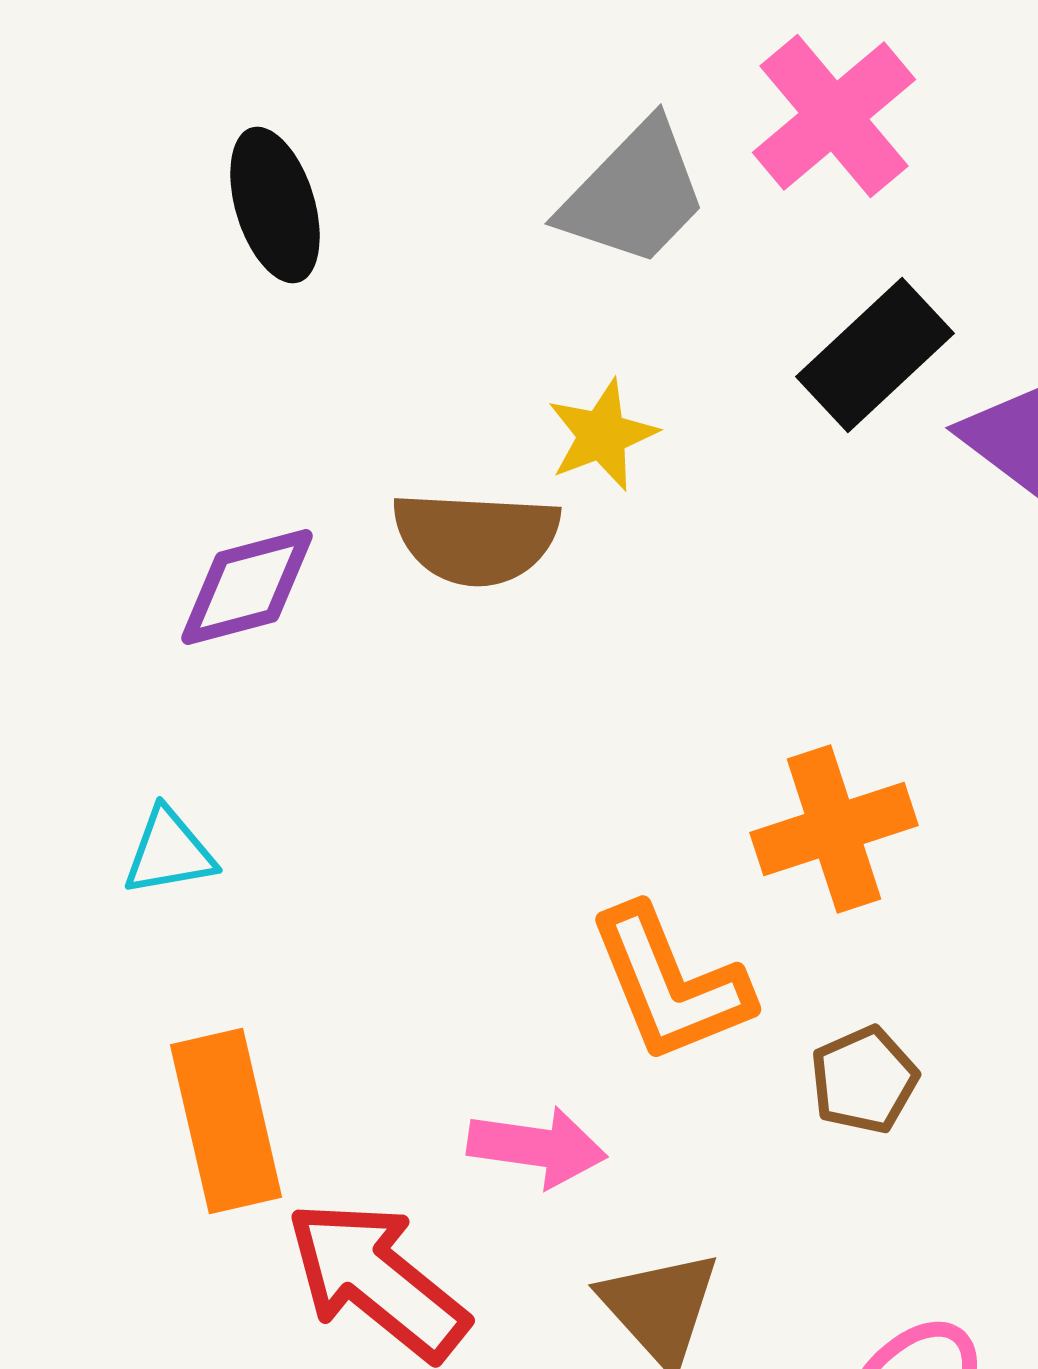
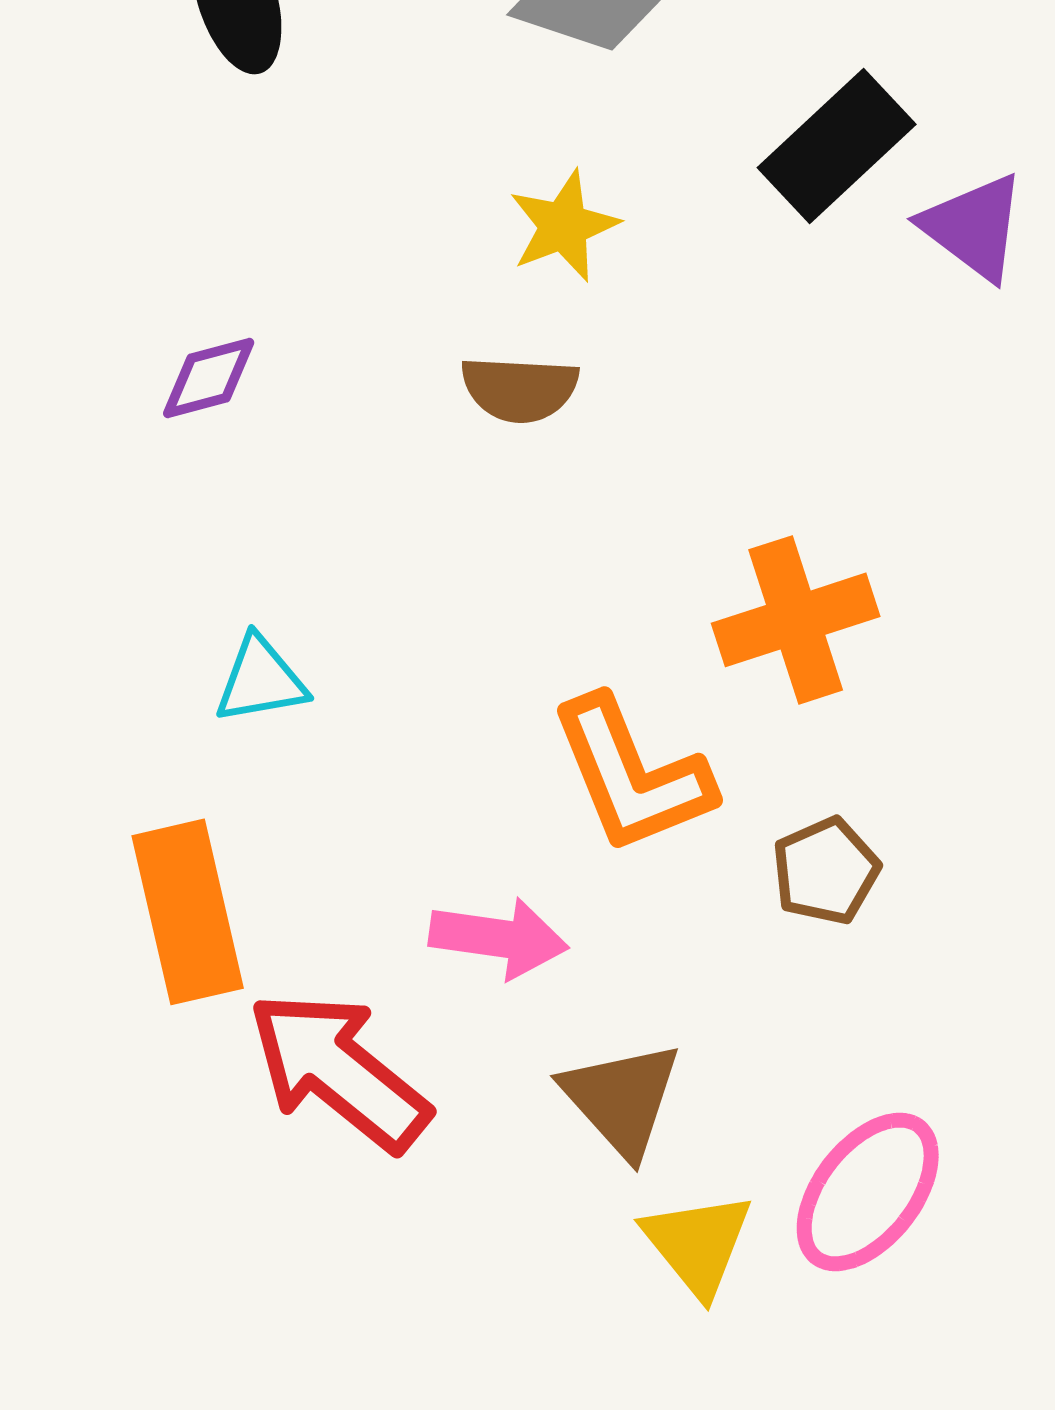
brown semicircle: (476, 538) -> (520, 389), moved, size x0.7
purple diamond: (247, 587) -> (209, 378), size x0.7
cyan triangle: (169, 852) -> (261, 680), moved

